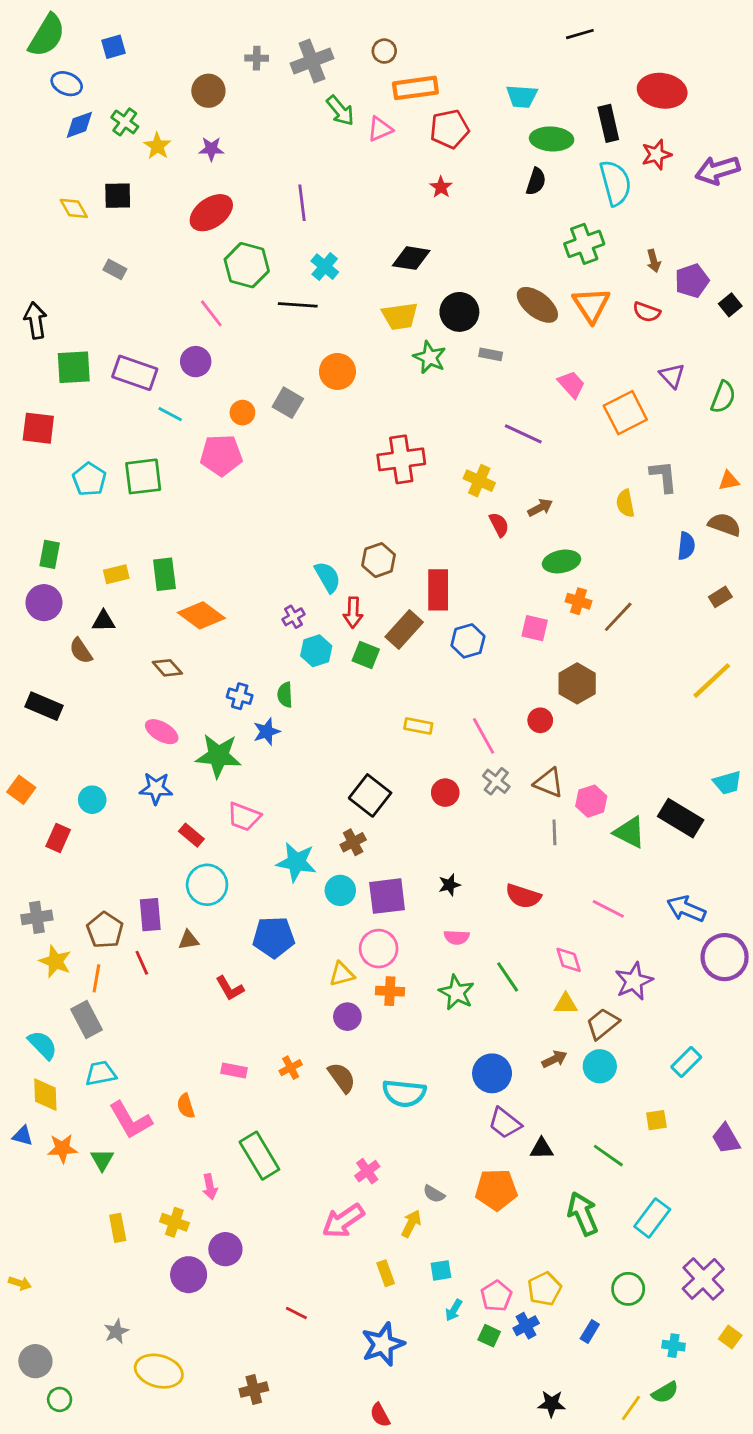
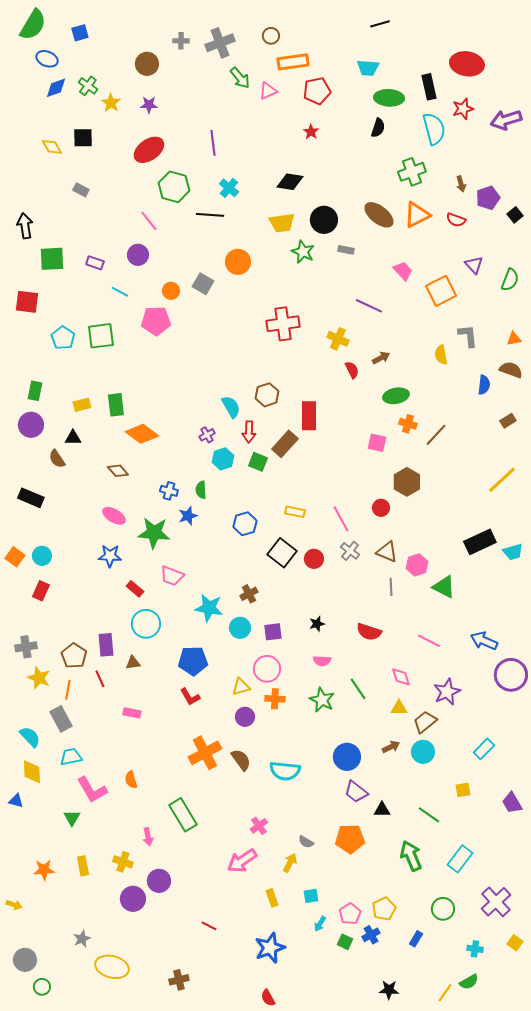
black line: (580, 34) -> (380, 24), moved
orange triangle: (591, 305) -> (417, 215), turned 36
purple rectangle: (135, 373) -> (95, 263), size x0.6
blue hexagon: (468, 641) -> (245, 524), moved
black square: (370, 795) -> (282, 553), moved
cyan circle: (92, 800) -> (42, 556), moved
black rectangle: (681, 818) -> (480, 542), moved, turned -56
purple square: (387, 896) -> (273, 632), size x0.7
red L-shape: (230, 988) -> (190, 697), moved
orange cross: (291, 1068) -> (205, 753), size x2.0
pink rectangle: (234, 1071) -> (132, 713), moved
orange star: (62, 1148) -> (44, 870), moved

